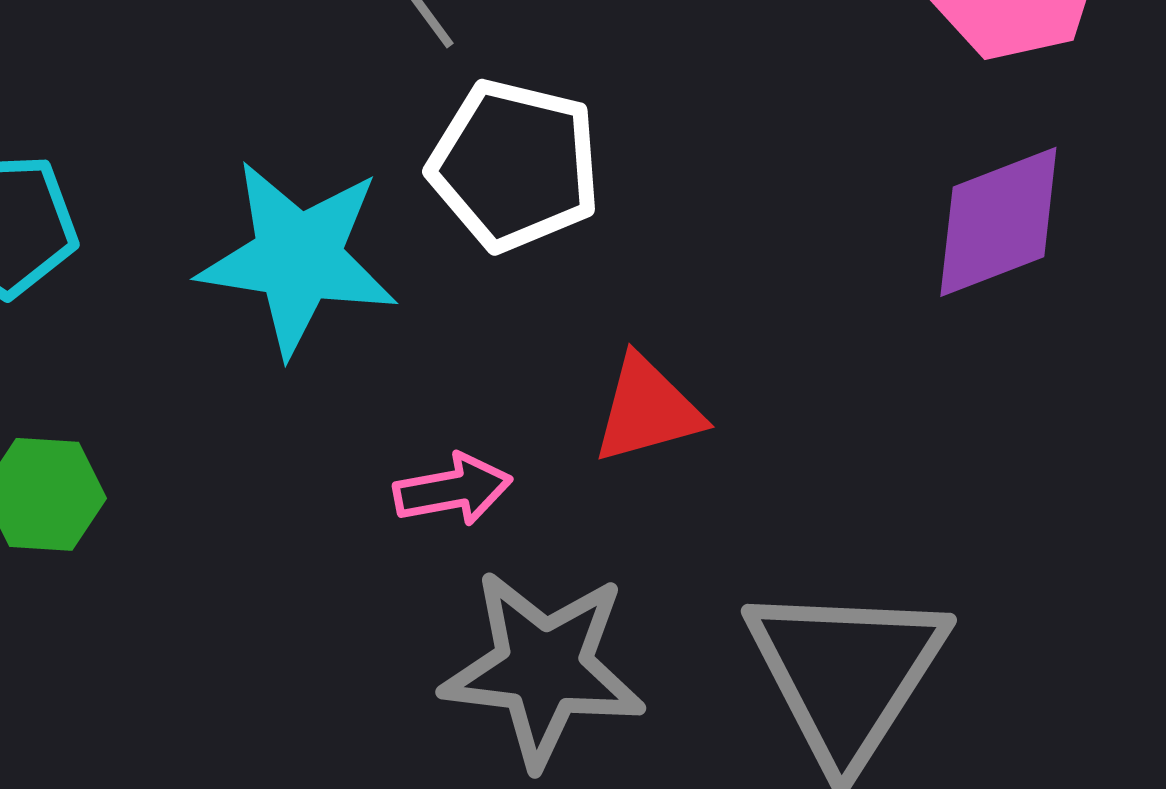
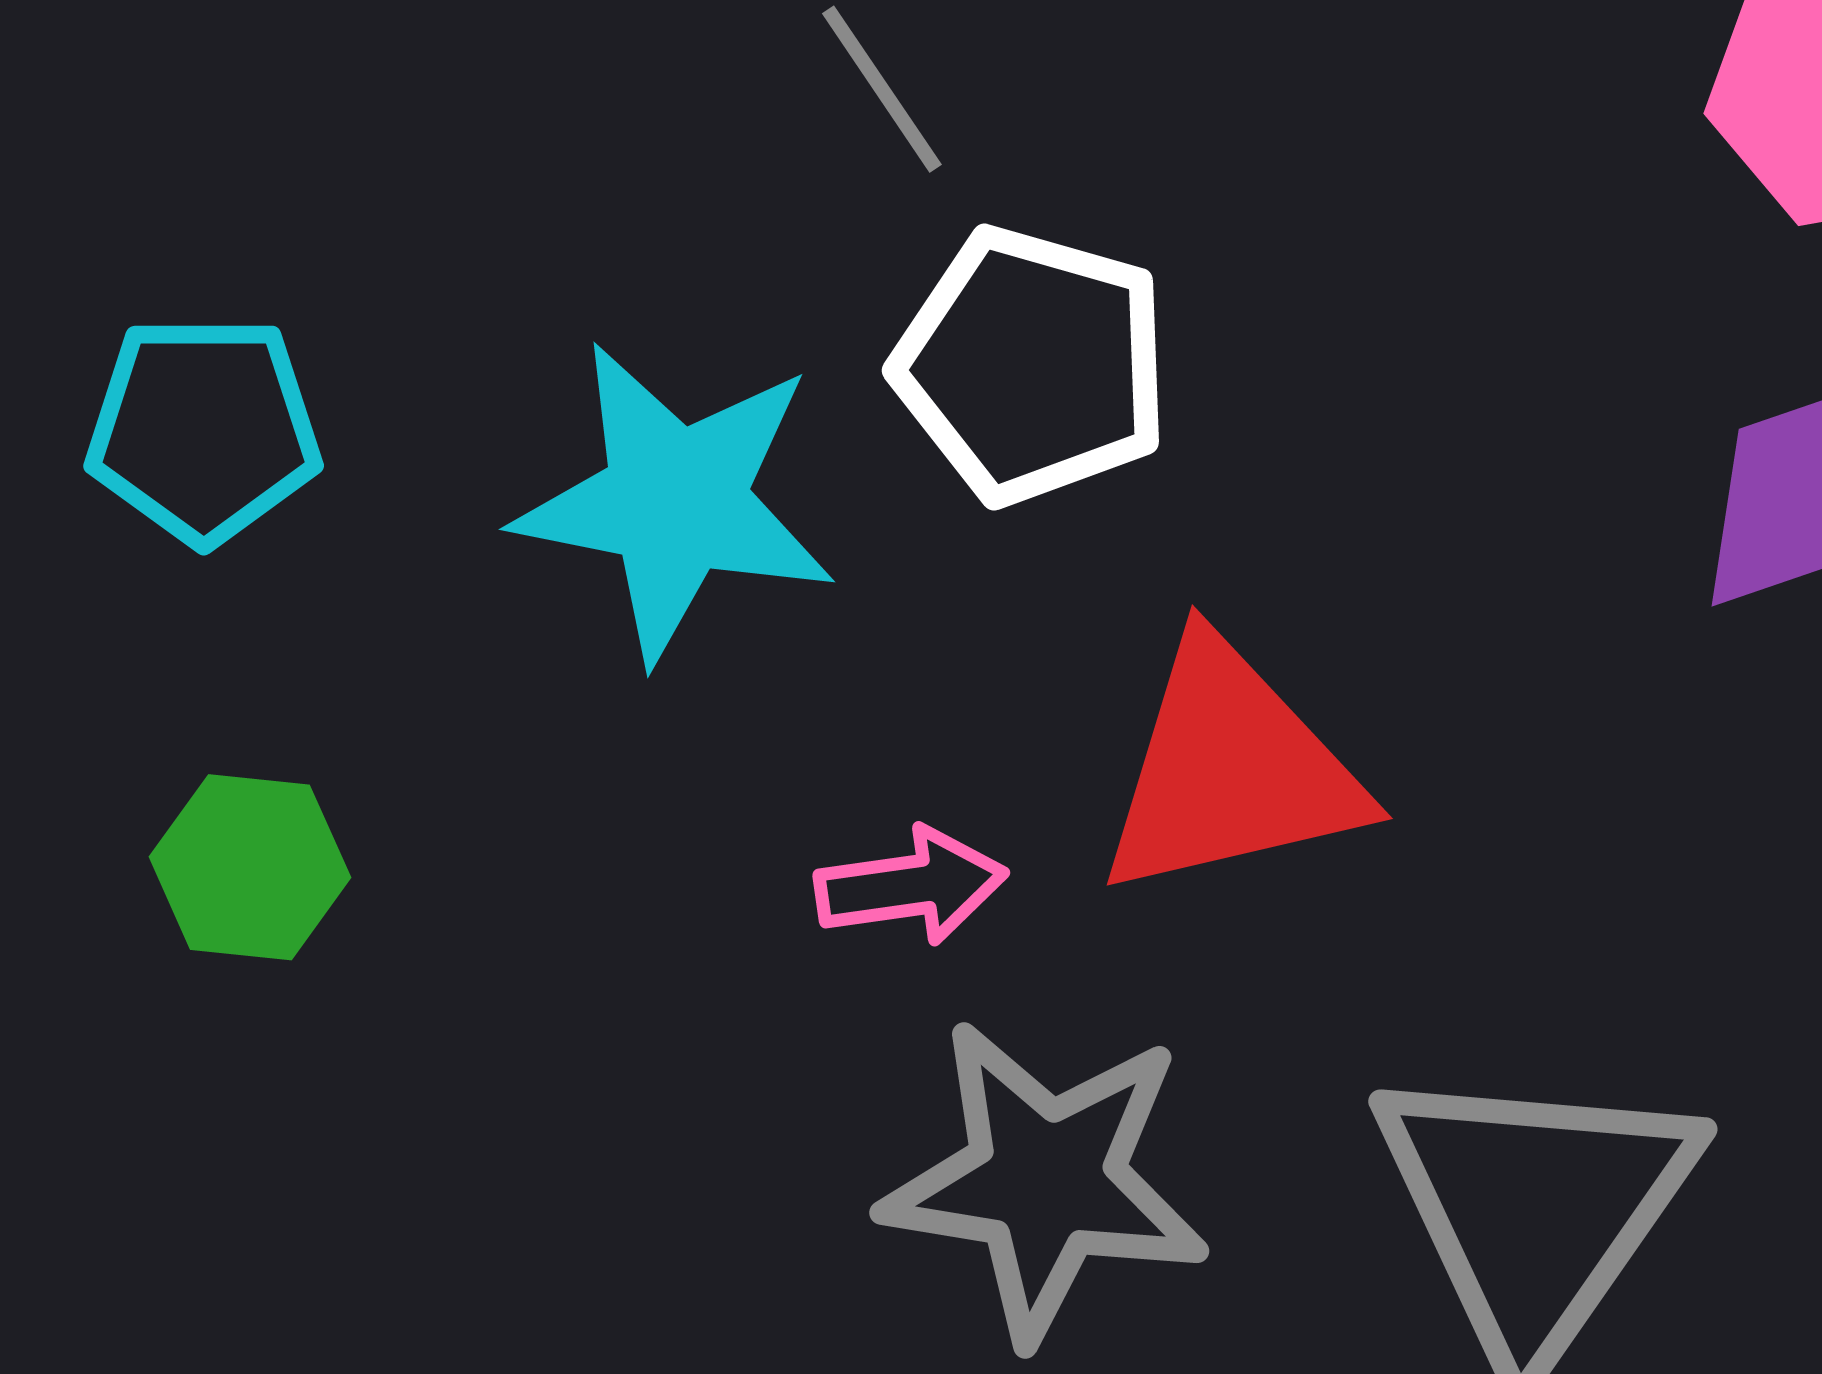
red triangle: (647, 410) -> (1231, 770), size x1.5

